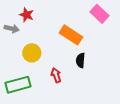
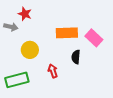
pink rectangle: (100, 14) -> (94, 38), moved
orange rectangle: (71, 35) -> (67, 33), turned -35

